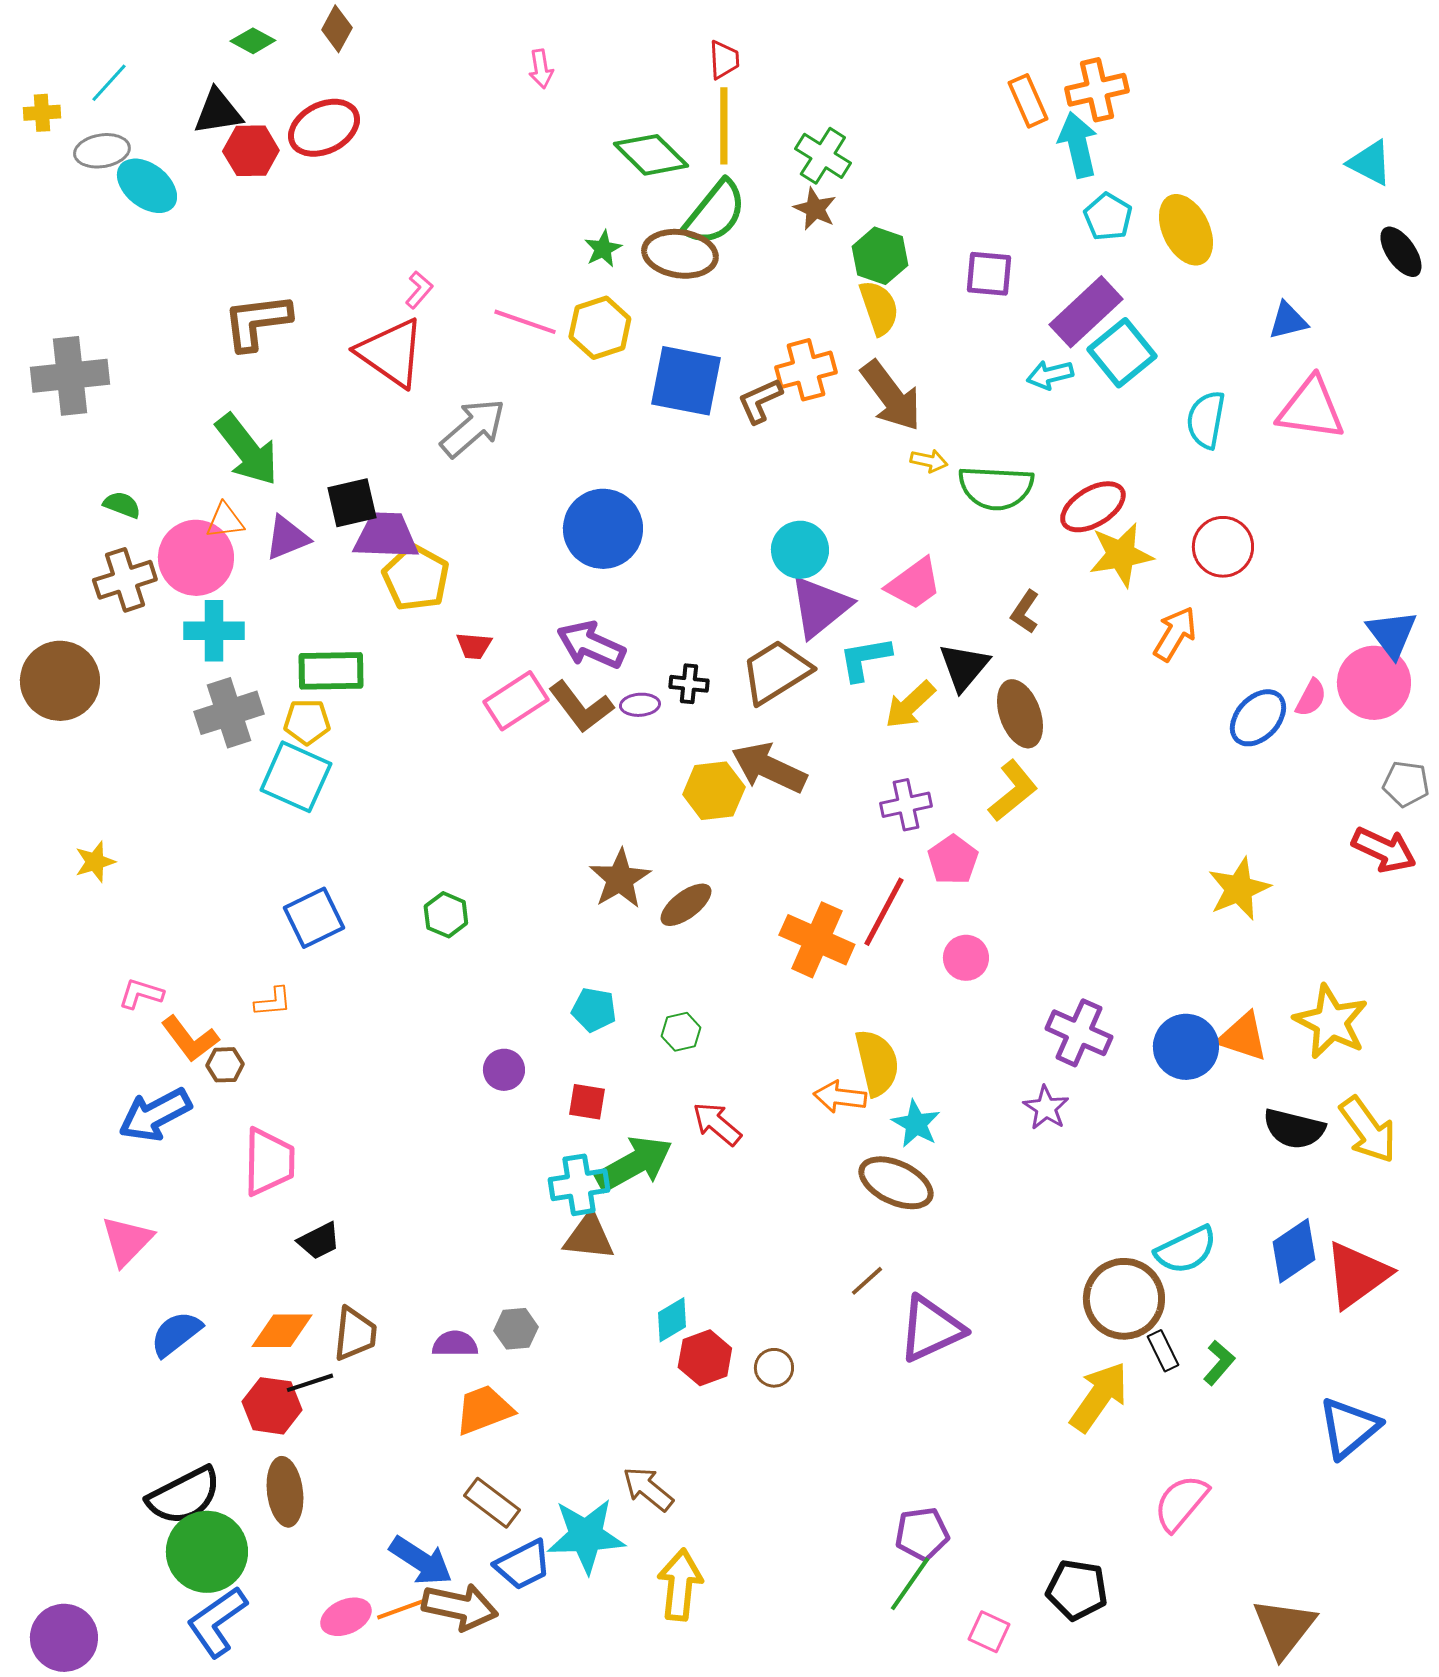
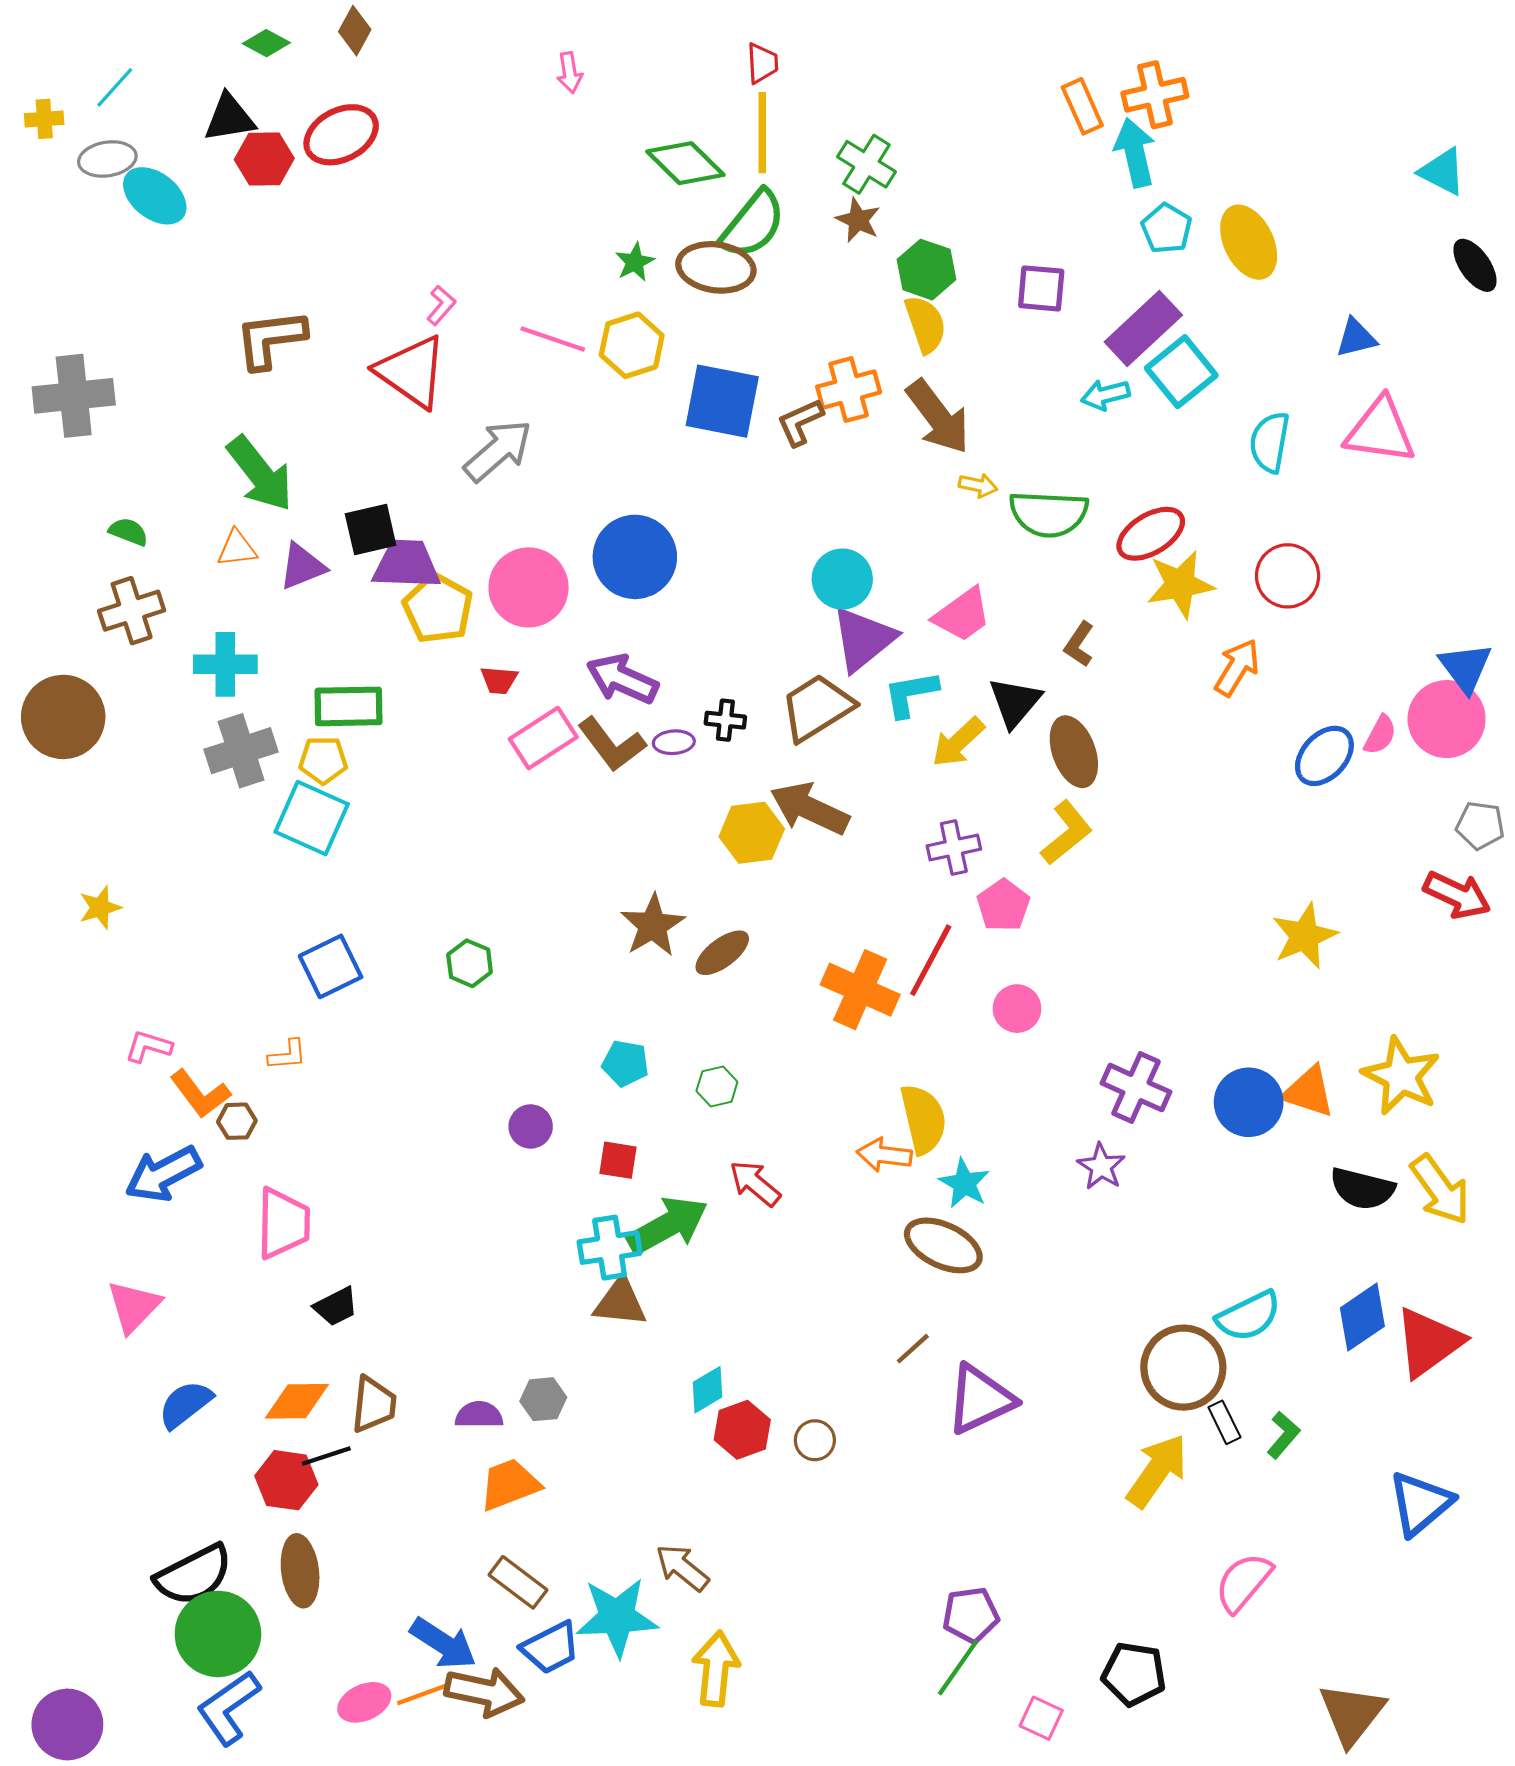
pink circle: (196, 558) -> (529, 587), moved

